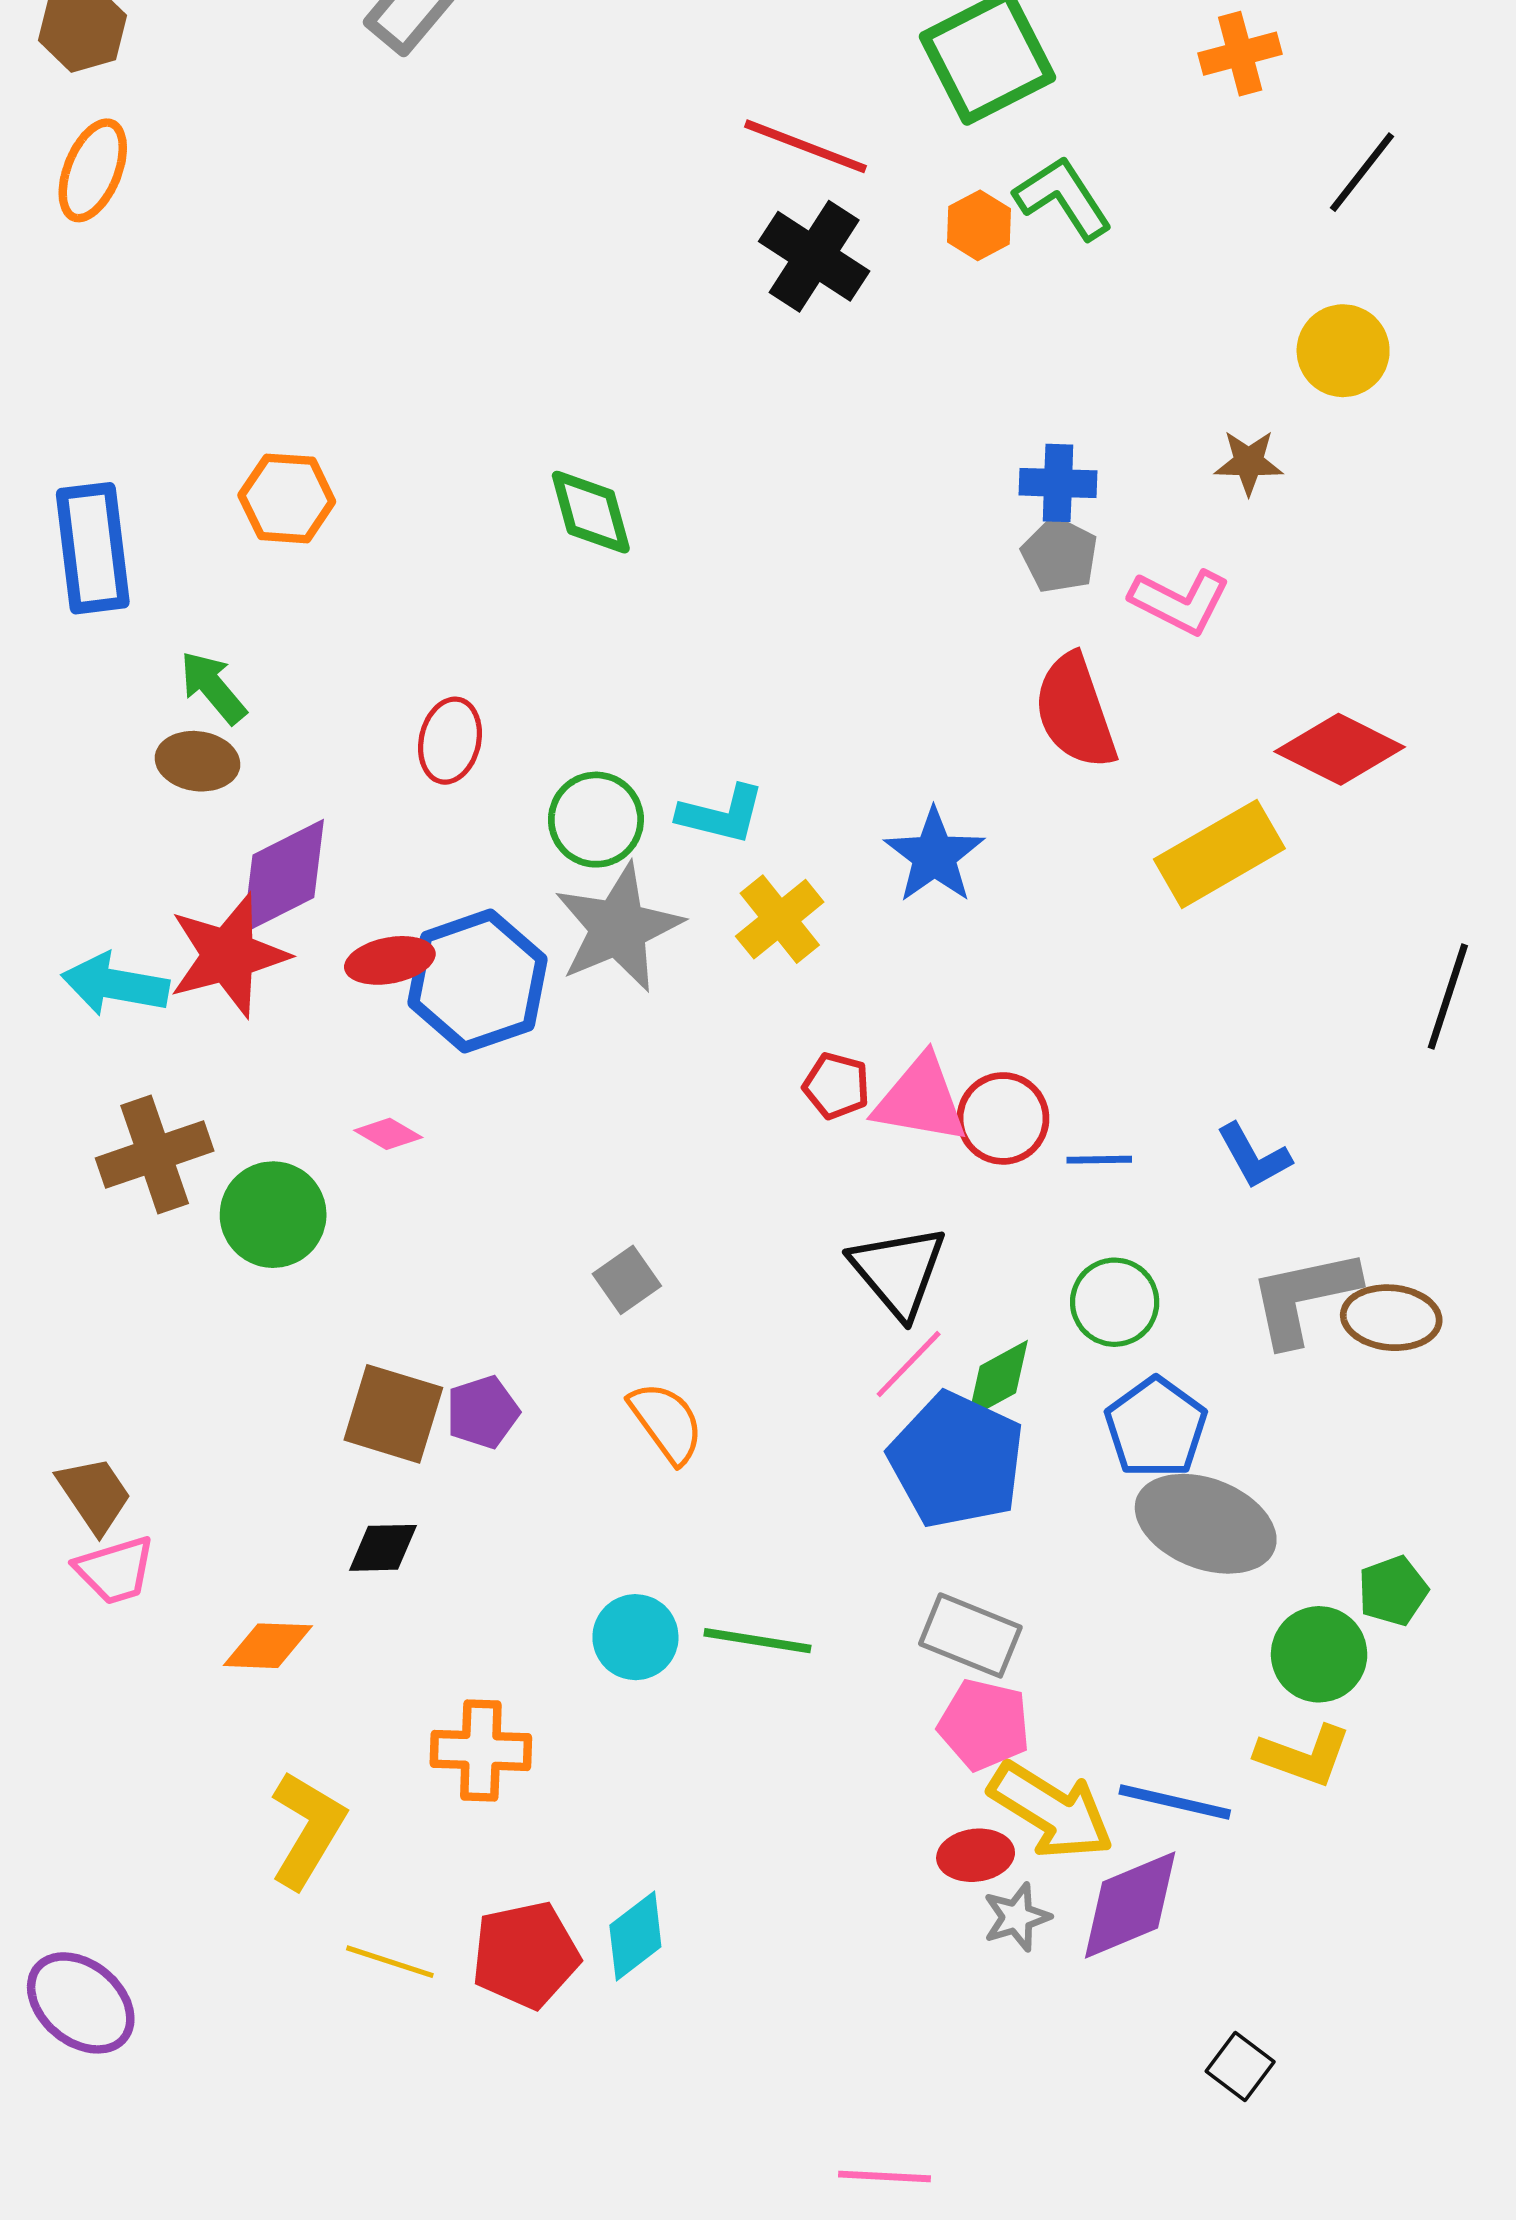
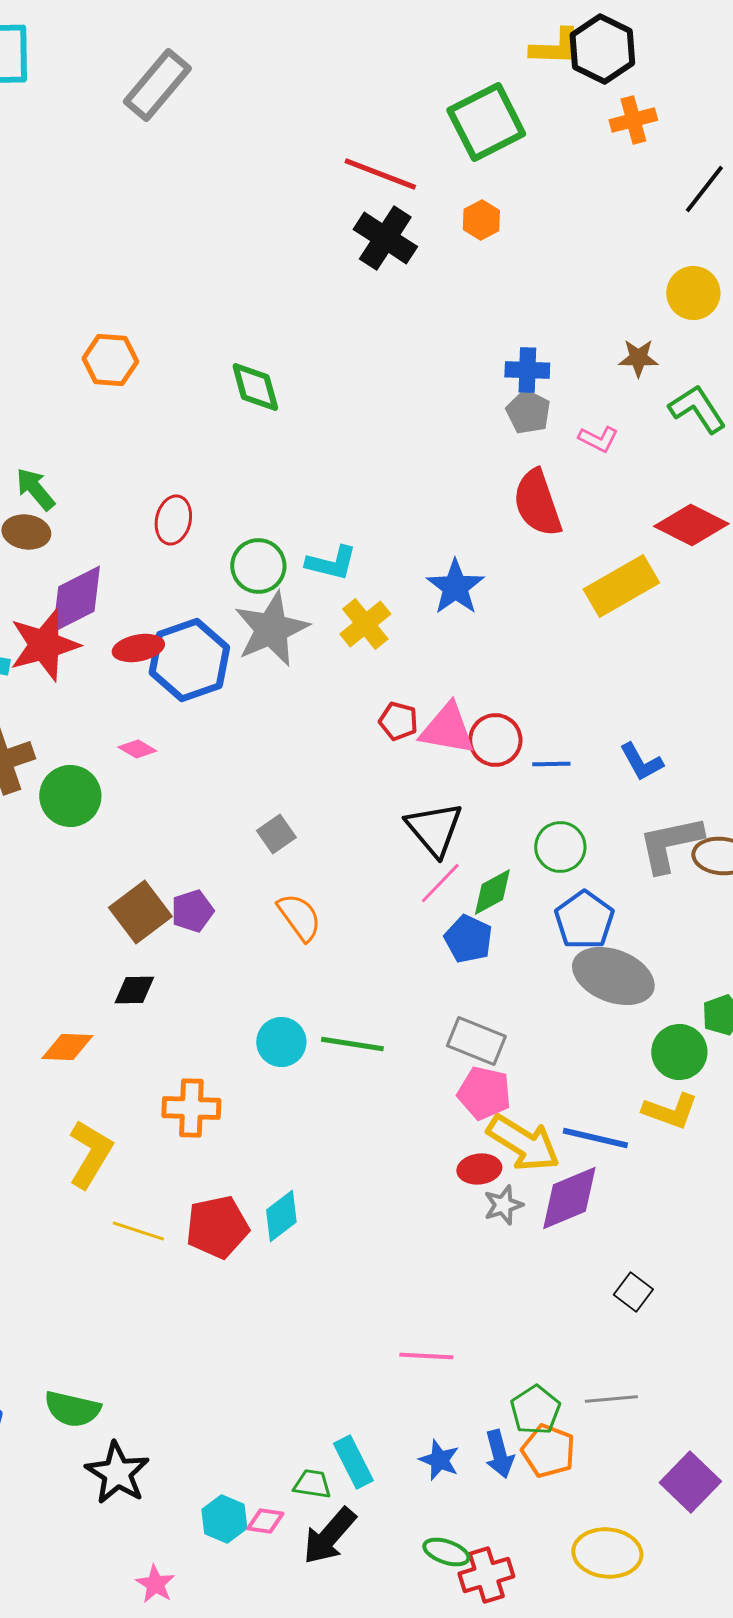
green L-shape: (1063, 198) -> (697, 409), moved
orange hexagon: (287, 498) -> (110, 360), moved
pink L-shape: (1180, 601) -> (598, 439), size x0.7
brown square: (393, 1414) -> (140, 912), turned 36
blue pentagon: (957, 1460) -> (468, 939), size x0.6

